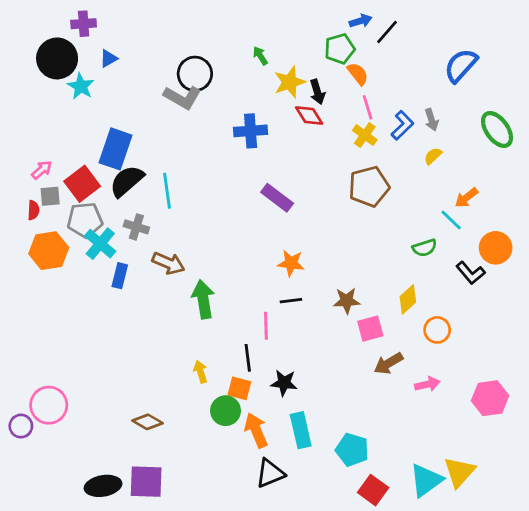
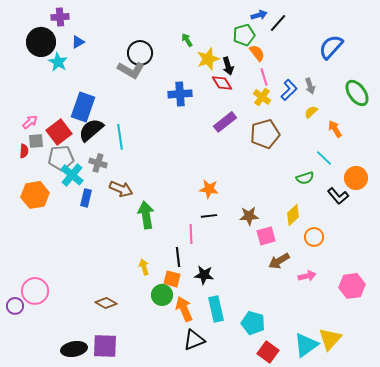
purple rectangle: (277, 198) -> (225, 122), moved, turned -75
orange arrow: (466, 198) -> (335, 129), moved, turned 96
orange hexagon: (49, 251) -> (35, 195), moved

